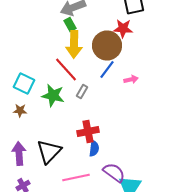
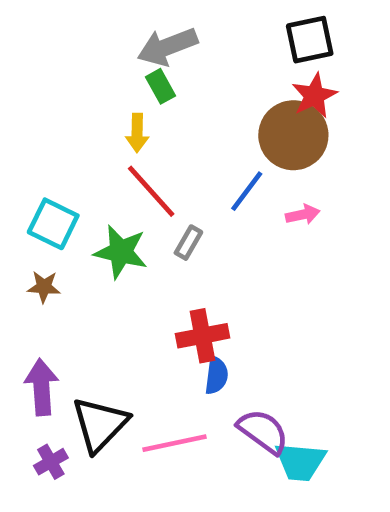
red star: (123, 28) -> (314, 96), moved, turned -30
yellow arrow: (74, 44) -> (137, 133), moved, size x0.6
brown circle: (107, 46) -> (293, 135), moved
black triangle: (49, 152) -> (100, 424), moved

